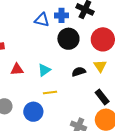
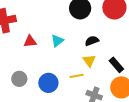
yellow triangle: (100, 66) -> (89, 61), moved
yellow line: (50, 92) -> (77, 76), moved

